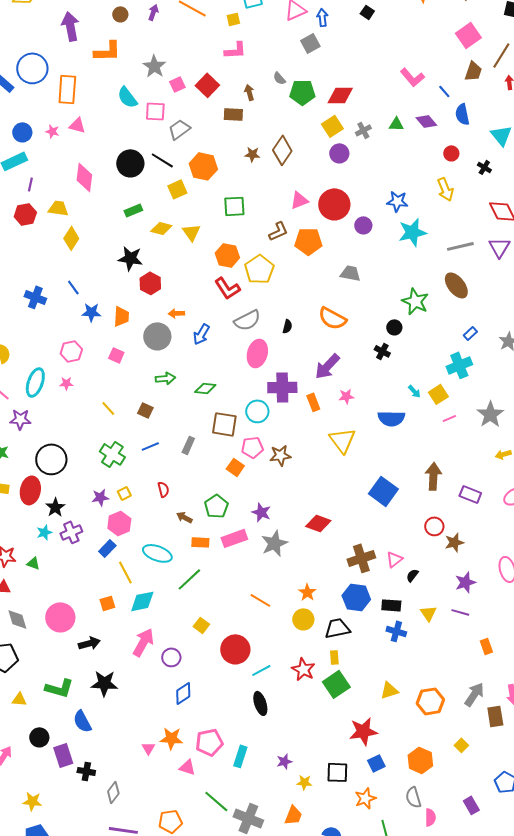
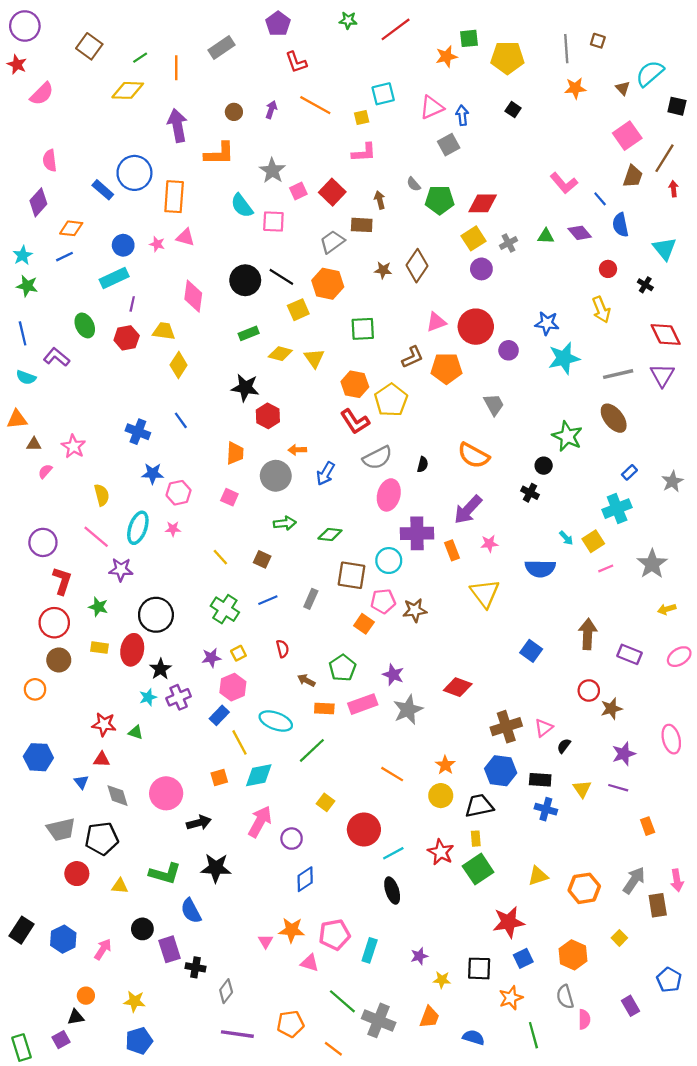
gray trapezoid: (179, 129) -> (332, 242), moved
gray trapezoid: (350, 273) -> (494, 405), turned 50
blue star: (91, 312) -> (153, 474), moved
blue square: (383, 491) -> (531, 651), size x0.7

